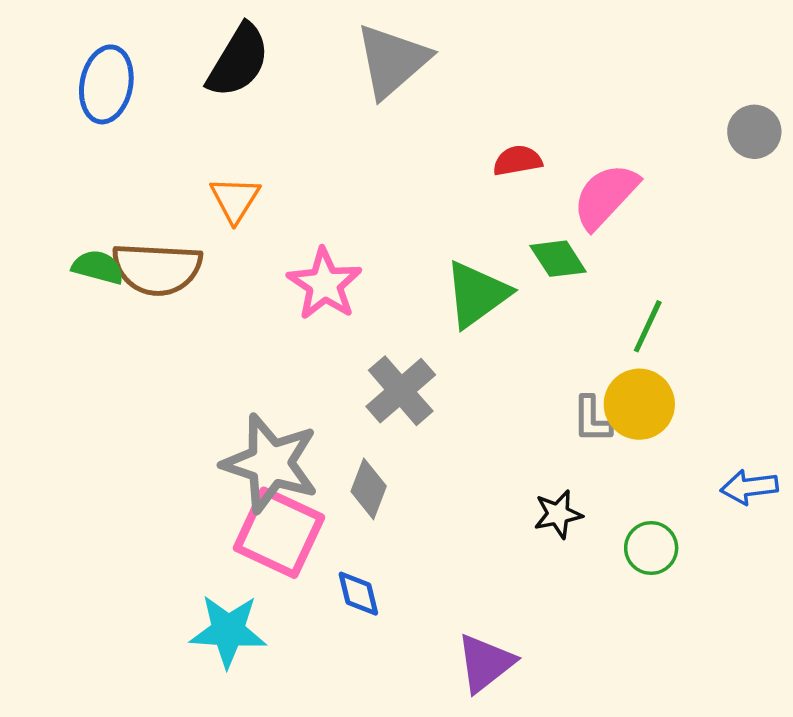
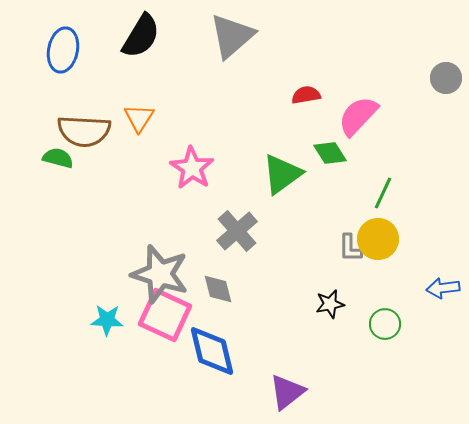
brown semicircle: (157, 269) -> (84, 131), moved
gray diamond: (369, 489) -> (218, 289), turned -36
blue diamond: (358, 594) -> (212, 351), size x1.8
cyan star: (228, 631) -> (107, 320), moved, size x0.7

